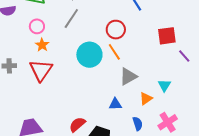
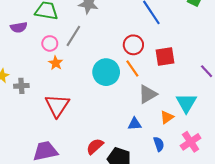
gray line: (71, 18) -> (73, 36), moved
red square: (167, 36) -> (165, 57), moved
red triangle: (41, 70) -> (57, 106), moved
cyan triangle: (164, 85) -> (186, 103), size x1.5

